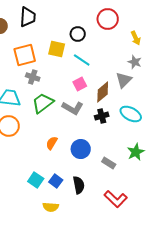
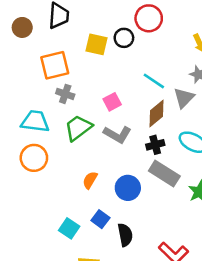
red circle: (108, 19) -> (149, 18), moved
yellow square: (57, 49) -> (97, 44), moved
cyan line: (82, 60) -> (154, 81), moved
pink square: (80, 84) -> (112, 102), moved
gray rectangle: (109, 163) -> (164, 174), moved, size x1.6
blue square: (56, 181) -> (100, 219), moved

